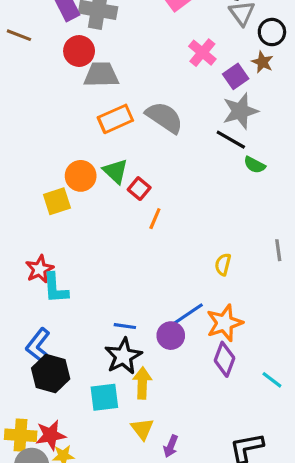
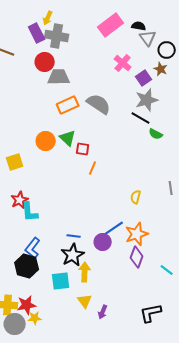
red square: (139, 189) -> (83, 149), turned -32
yellow square: (57, 201) -> (15, 162), moved
blue L-shape: (38, 345) -> (33, 248), moved

